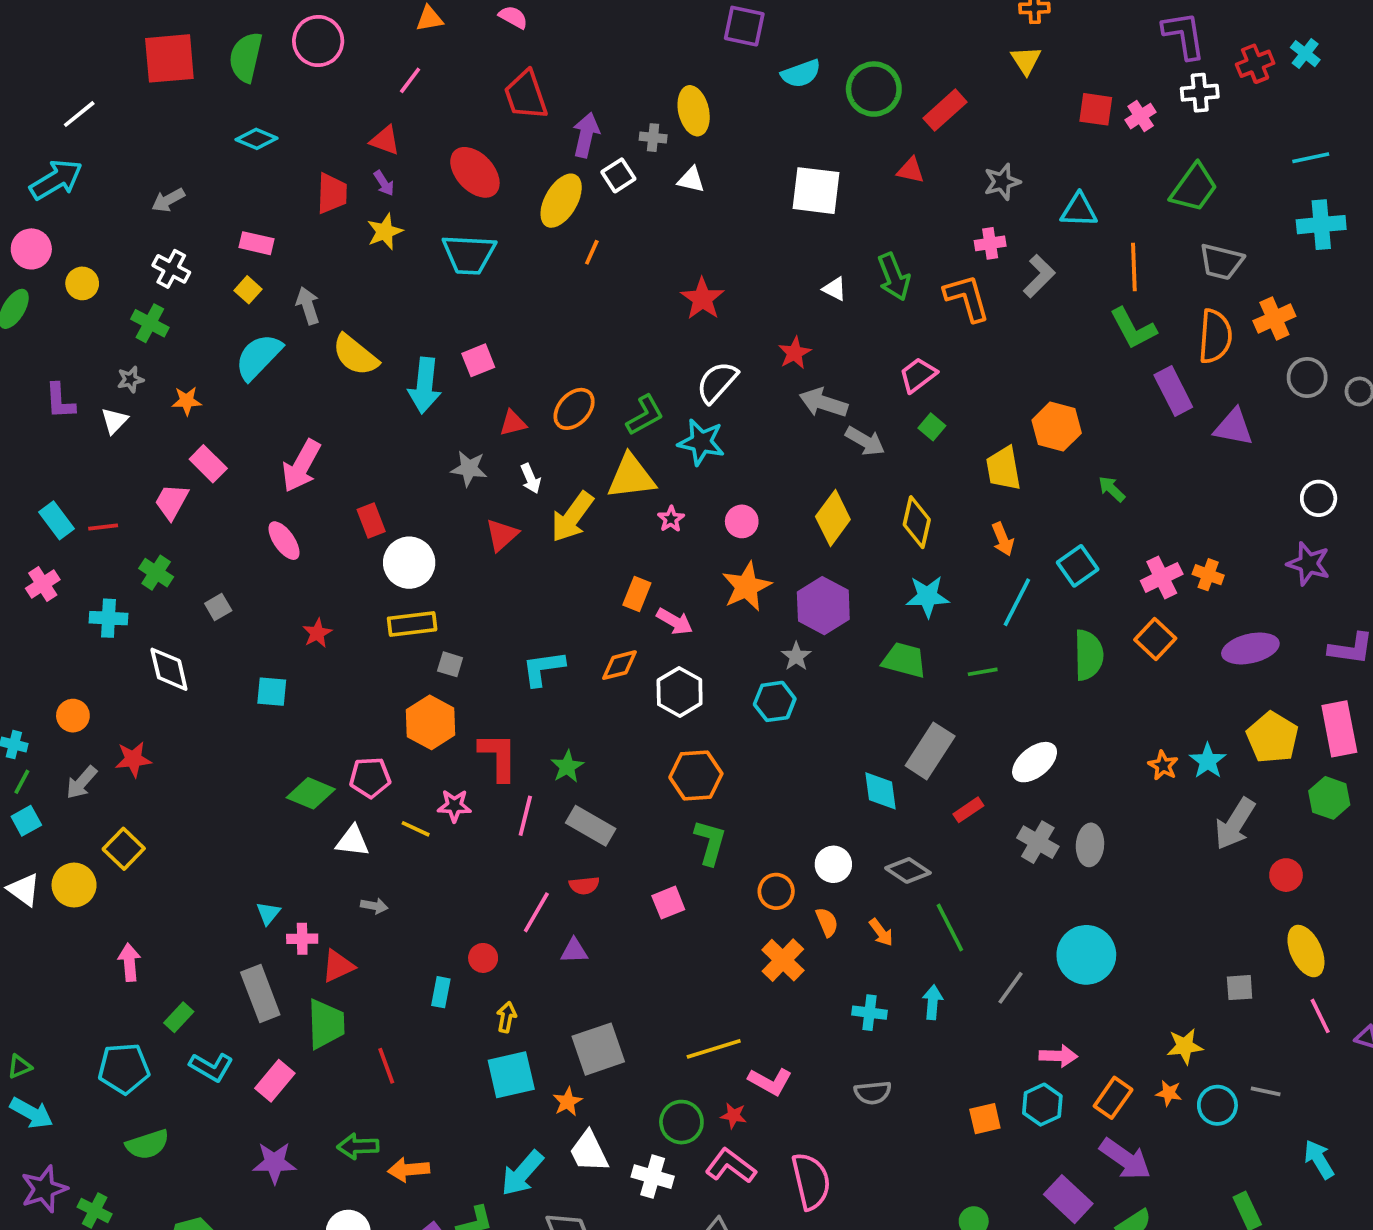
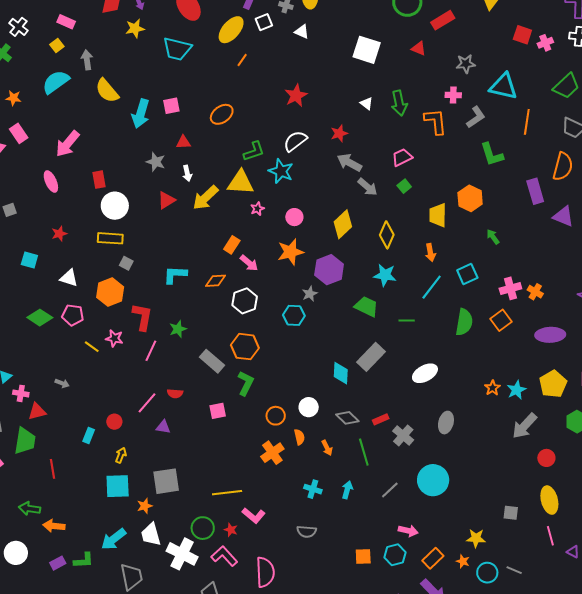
cyan triangle: (1079, 210) -> (503, 86), size x1.4
green L-shape: (1133, 328) -> (492, 154), moved
orange ellipse: (574, 409) -> (222, 114), moved
red rectangle: (968, 810) -> (381, 419), moved
gray rectangle: (591, 826) -> (212, 361), moved
white triangle: (353, 841) -> (69, 278), moved
gray cross: (1038, 842) -> (403, 435), moved
white cross: (653, 1177) -> (182, 554), size x1.4

